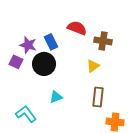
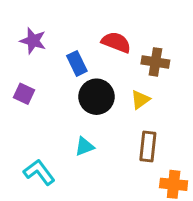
purple star: (28, 45) -> (33, 41), moved
black circle: (44, 64) -> (96, 97), moved

